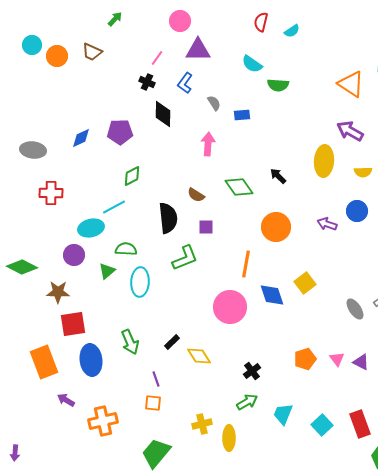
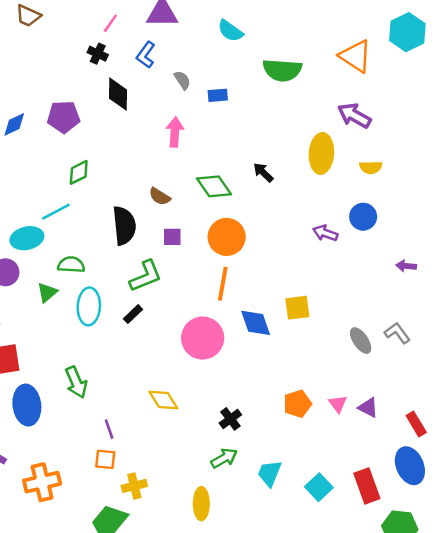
green semicircle: (278, 85) -> (282, 70), moved, size x1.4
orange circle: (276, 227) -> (227, 237), moved
yellow square: (305, 283) -> (297, 308), turned 30
black rectangle: (172, 342) -> (133, 314), moved
yellow cross: (202, 424) -> (134, 486), moved

